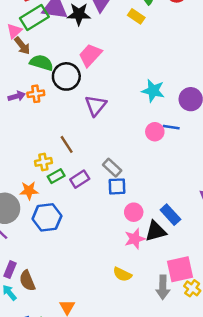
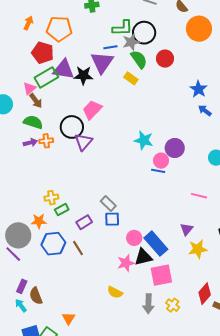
green semicircle: (41, 63) -> (33, 122), moved
purple triangle: (96, 105) -> (84, 142), moved
pink circle: (155, 132) -> (161, 161), moved
brown line: (67, 144) -> (78, 248), moved
purple rectangle: (80, 179) -> (84, 222), moved
pink circle: (134, 212) -> (134, 238), moved
blue rectangle: (170, 215) -> (156, 244), size x1.4
pink square: (180, 269) -> (161, 275), moved

